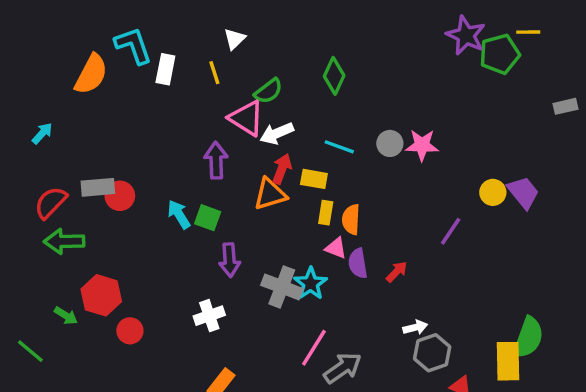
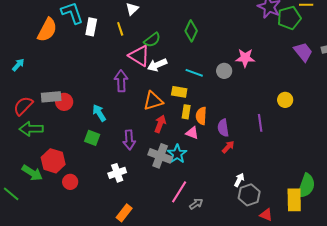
pink star: (422, 145) -> (245, 58), moved
red arrow: (282, 169) -> (160, 124), moved
purple trapezoid: (523, 192) -> (303, 52), moved
green square: (208, 218) -> (92, 138), moved
purple line: (451, 231) -> (260, 123), turned -42
purple semicircle: (358, 263) -> (223, 128), moved
green arrow: (66, 316) -> (32, 173), size x1.5
white arrow: (415, 327) -> (239, 180), turned -48
gray arrow: (343, 368) -> (196, 204), size x0.6

